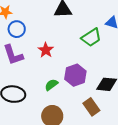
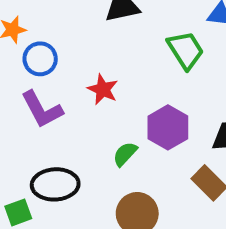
green trapezoid: (91, 38) -> (186, 50), turned -80

